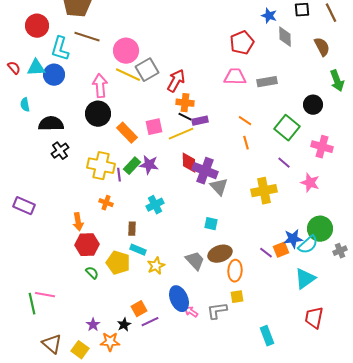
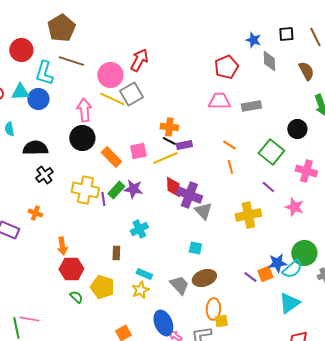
red arrow: (176, 81) -> (139, 60), moved
orange cross: (106, 203) -> (35, 213), moved
cyan rectangle: (138, 250) -> (144, 274), moved
orange ellipse: (235, 271) -> (213, 309), moved

